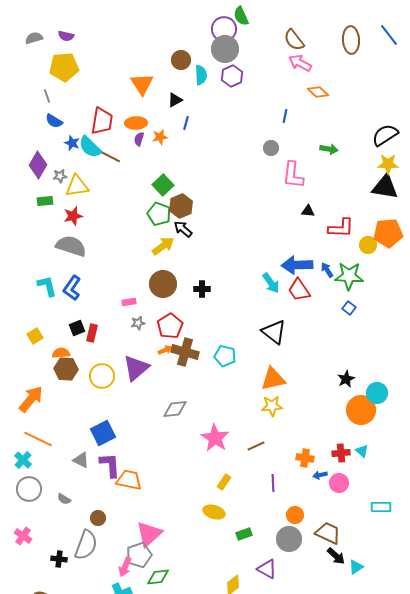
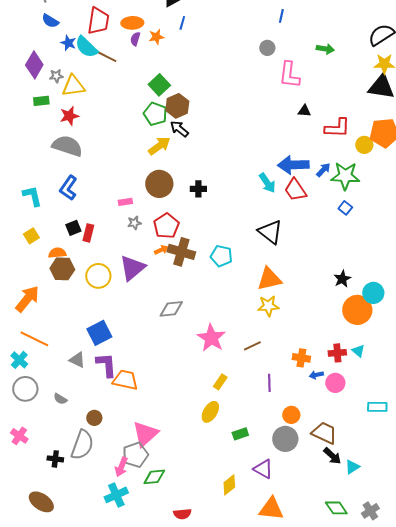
blue arrow: (327, 270) -> (323, 170), turned 77
cyan L-shape: (47, 286) -> (32, 196), moved
yellow ellipse: (214, 512) -> (210, 412), turned -75

